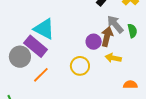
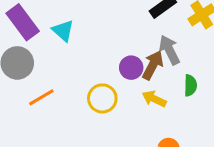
cyan triangle: (44, 29) -> (63, 31), size x0.7
green semicircle: (132, 31) -> (190, 85), moved
purple rectangle: (36, 46) -> (23, 22), moved

